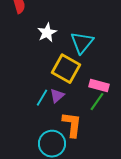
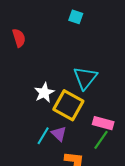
white star: (47, 33) -> (44, 93), moved
purple triangle: (57, 96) -> (59, 134), turned -35

